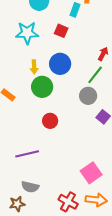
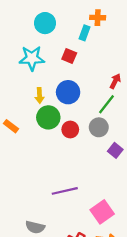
red circle: (50, 121) -> (70, 130), moved
purple line: (27, 154) -> (65, 191), moved

